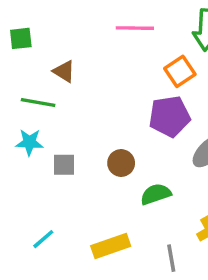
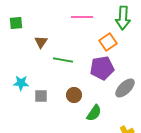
brown triangle: (64, 71) -> (41, 42), turned 32
green line: (38, 102) -> (63, 60), moved
green semicircle: (156, 194) -> (94, 113), turned 144

